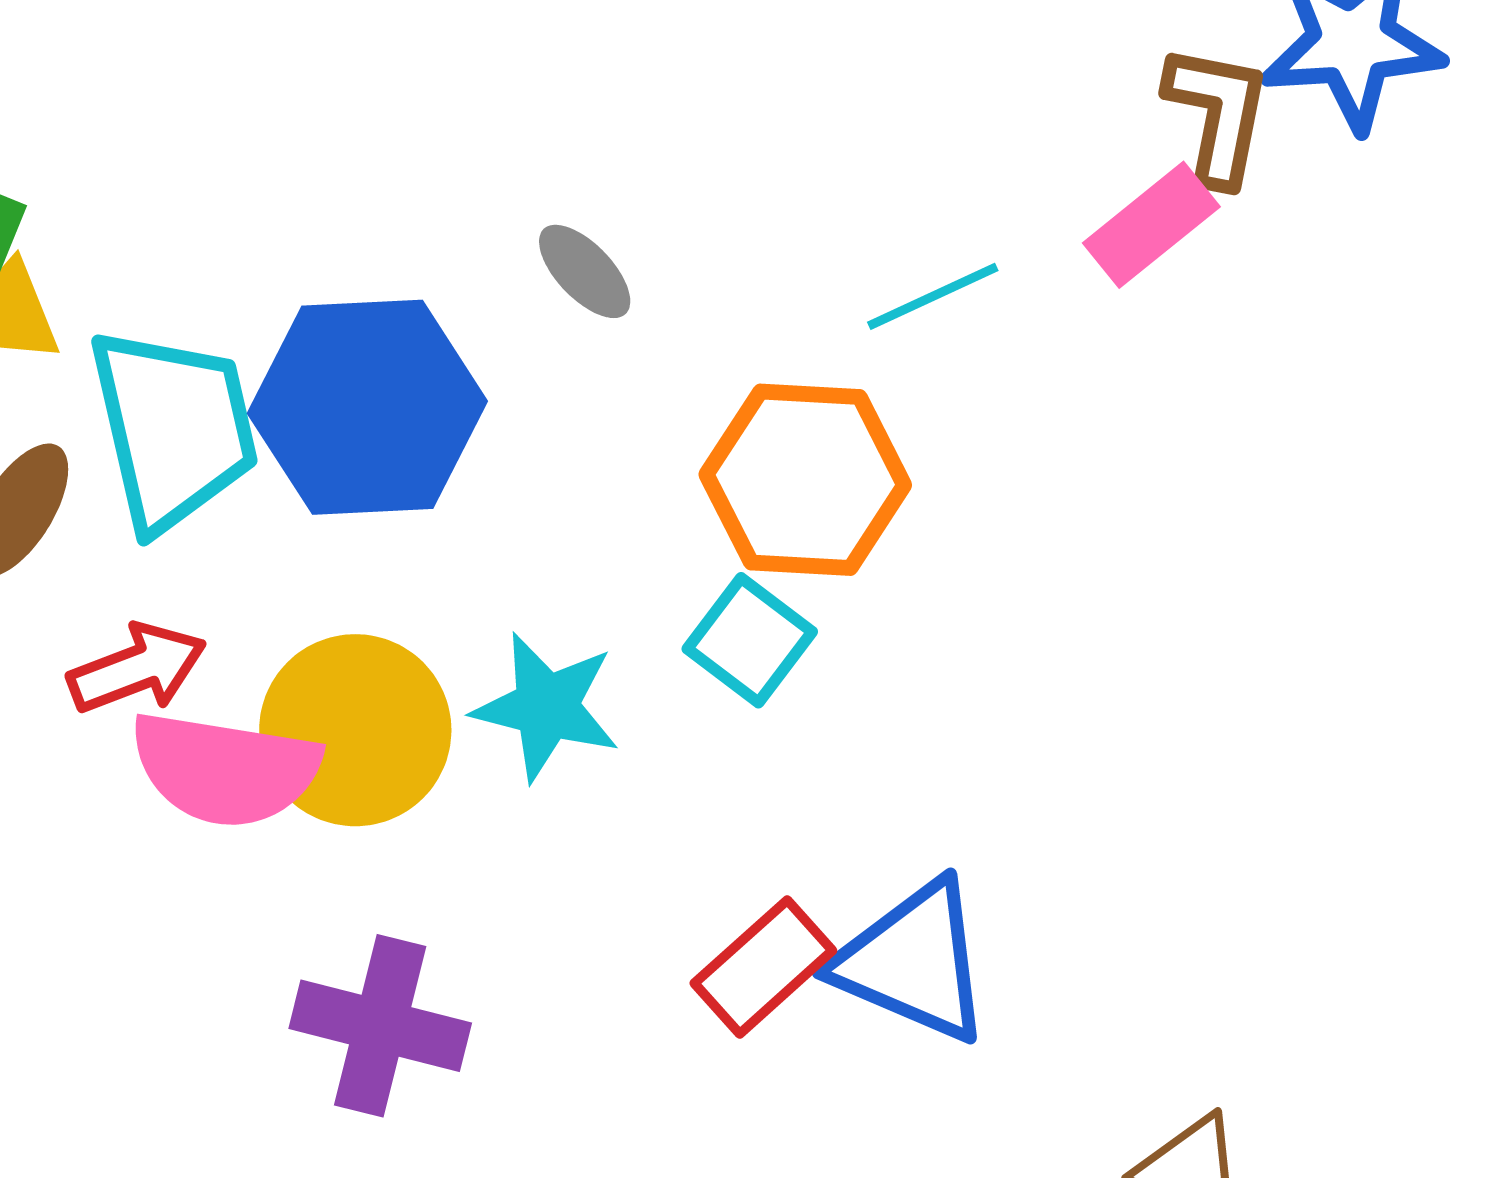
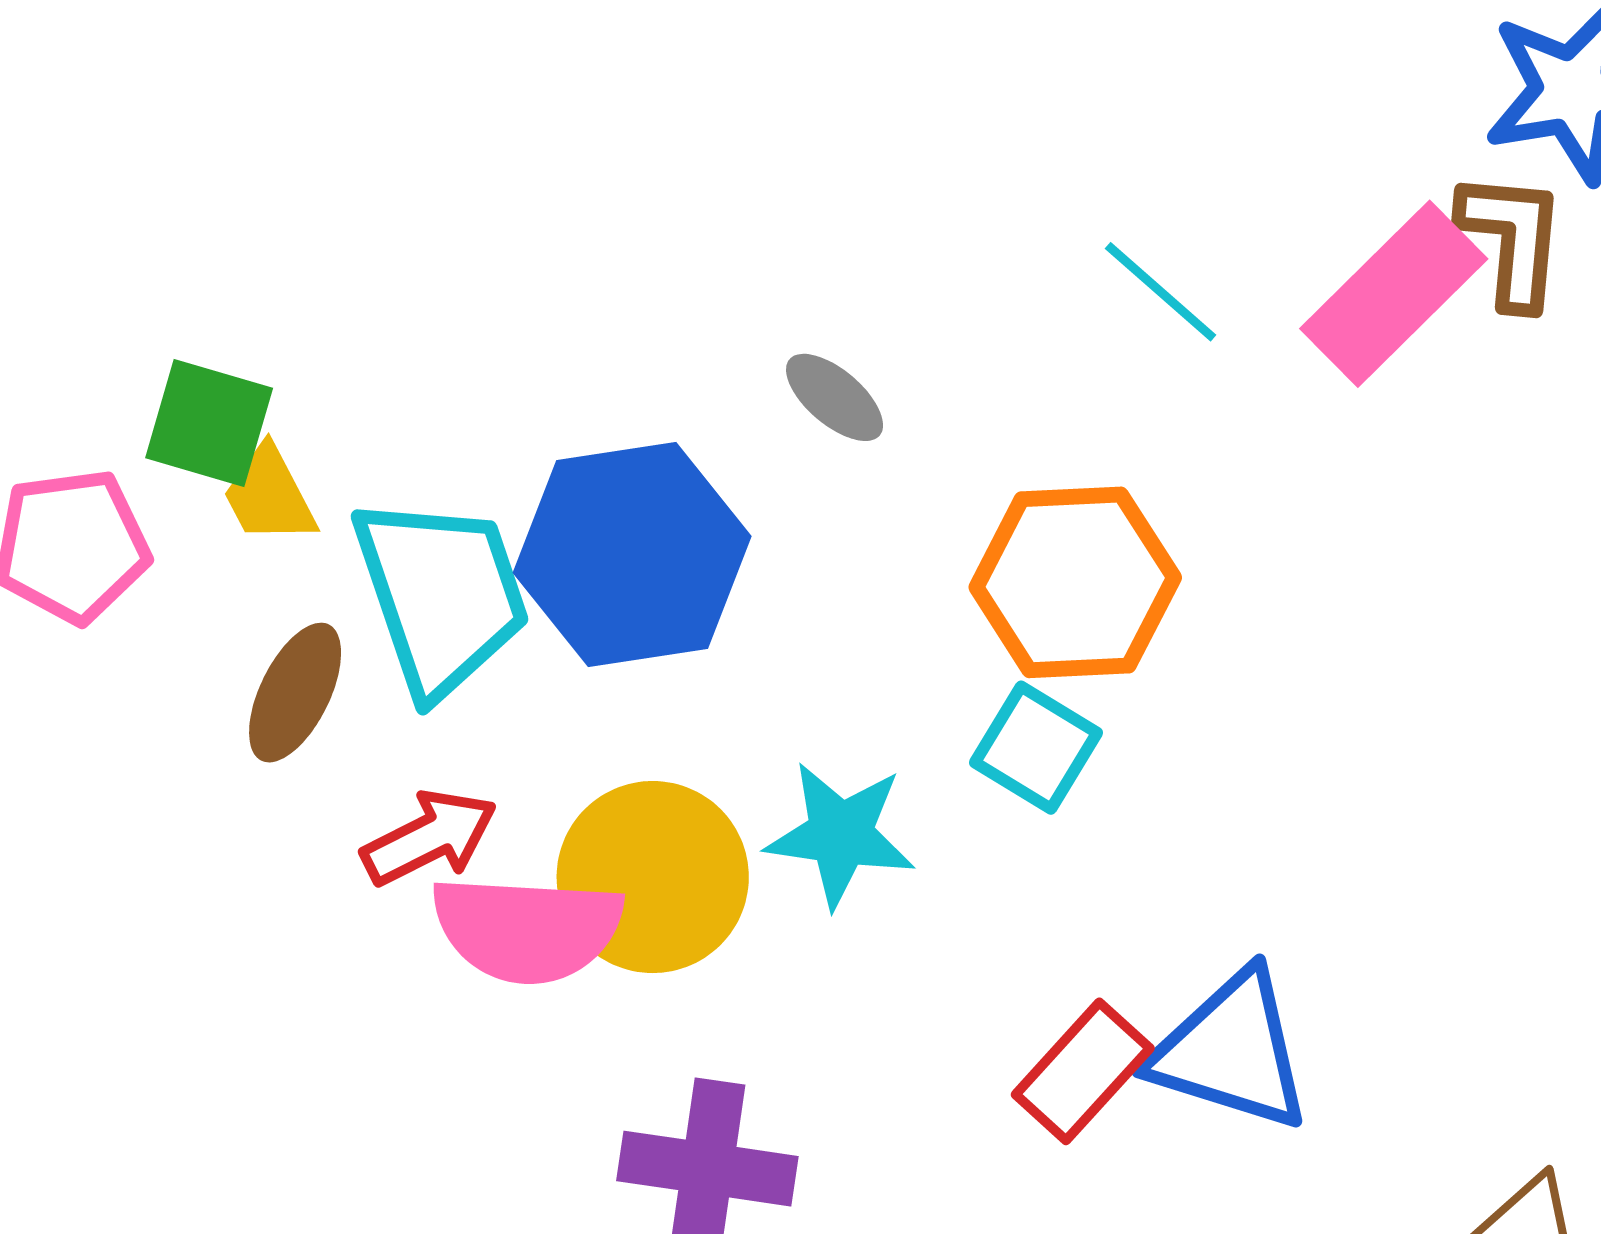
brown L-shape: (1218, 114) -> (1512, 239), moved
pink rectangle: (1151, 225) -> (1394, 294), size x1.4
cyan line: (933, 296) -> (1161, 292), moved, turned 72

